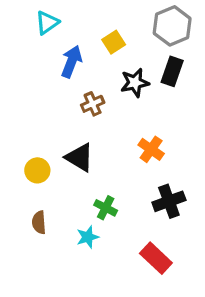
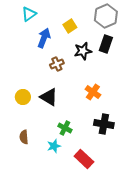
yellow circle: (37, 170) -> (23, 97), moved
black cross: (169, 201) -> (104, 124), turned 30
red rectangle: (156, 258) -> (84, 159), moved

